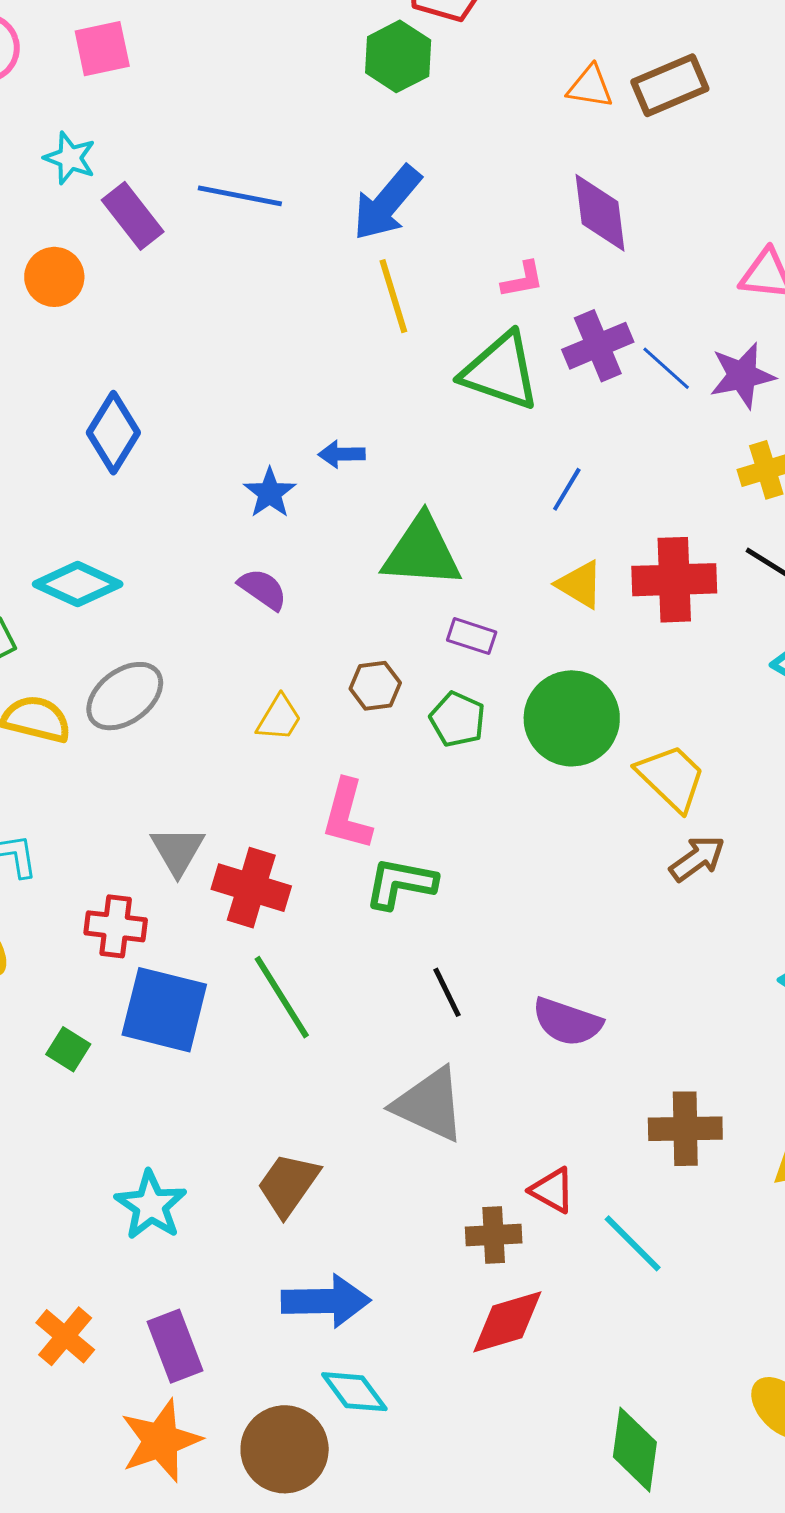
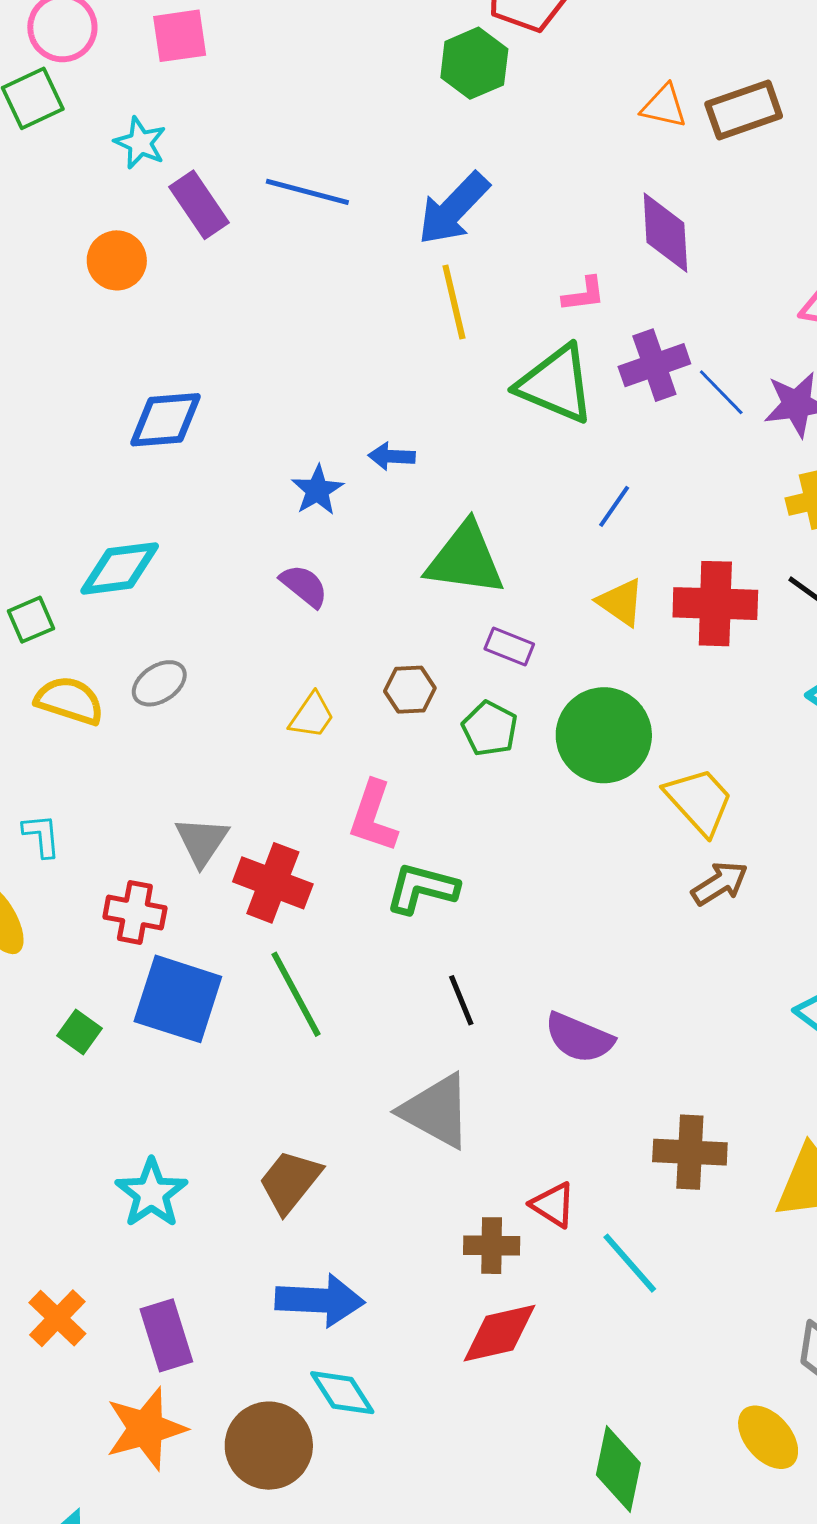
blue diamond: (113, 433) -> (165, 420), turned 50
cyan diamond: (78, 584) -> (120, 568), turned -36
gray ellipse: (125, 696) -> (159, 683), size x0.7

